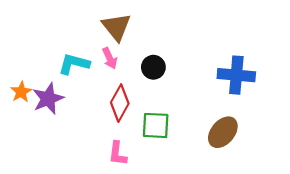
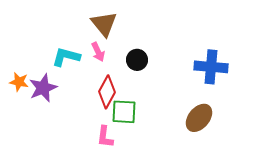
orange star: (21, 92) -> (19, 82), turned -30
green square: (156, 125) -> (124, 112), moved

